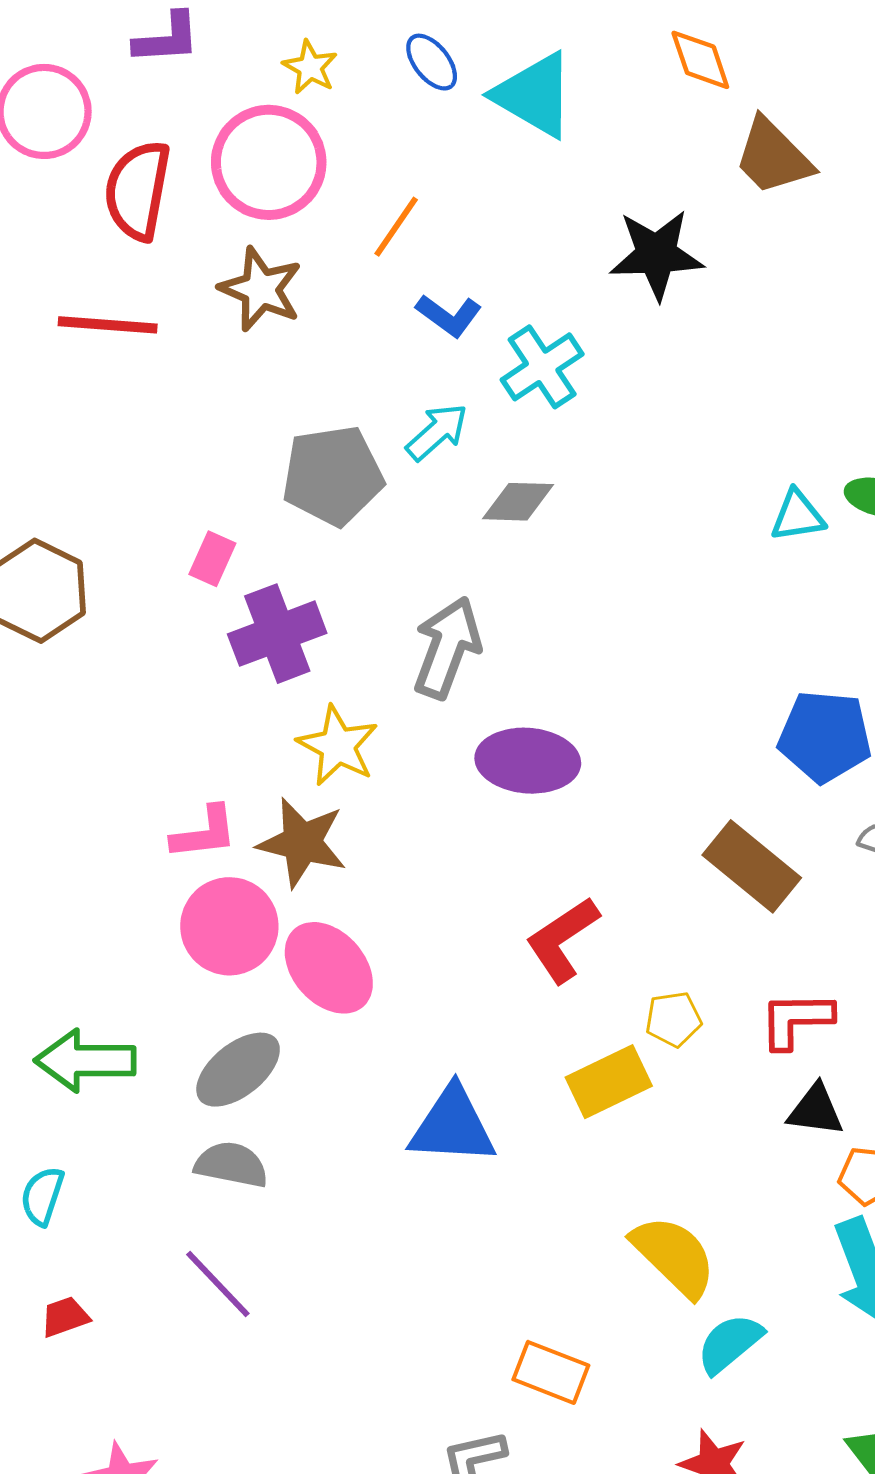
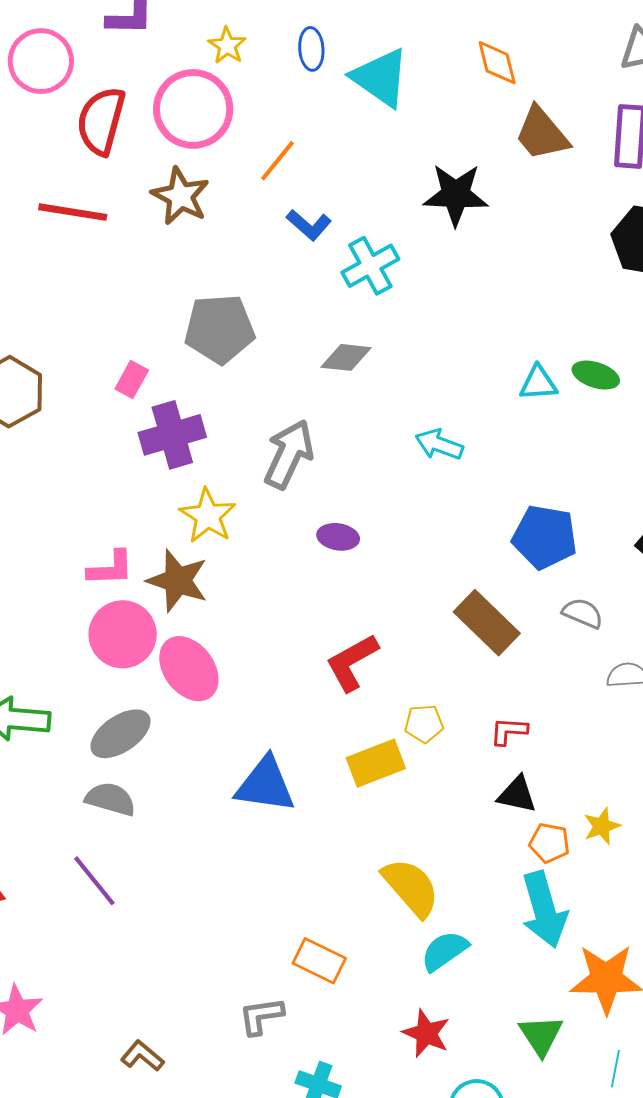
blue ellipse: (432, 62) -> (311, 49), turned 30
cyan arrow: (437, 432) -> (439, 444), moved, turned -123
purple ellipse: (528, 761) -> (338, 537), size x0.6
red L-shape: (796, 1020) -> (509, 731), size x0.7

